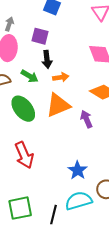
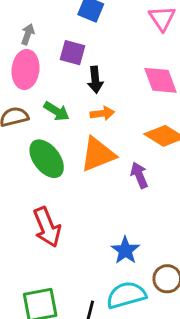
black arrow: (47, 59) -> (95, 80), moved

